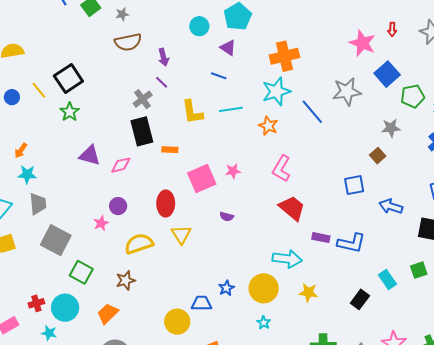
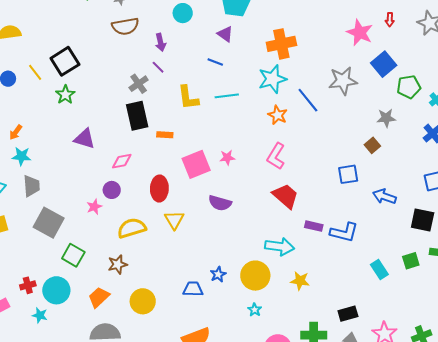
cyan circle: (199, 26) -> (183, 13), moved
orange star: (268, 126) -> (278, 115), moved
pink diamond: (121, 165) -> (122, 161), moved
purple semicircle: (227, 217) -> (220, 203), size x1.6
black rectangle: (360, 299) -> (348, 314), moved, turned 36
yellow circle: (177, 322) -> (143, 301), moved

